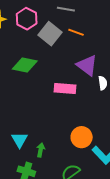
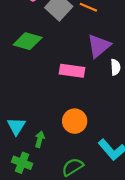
purple triangle: (87, 65) -> (99, 46), turned 40
orange circle: (82, 137) -> (75, 121), moved

